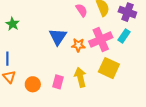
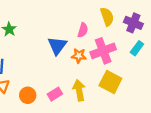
pink semicircle: (82, 10) -> (83, 30), moved, turned 48
cyan rectangle: (124, 36) -> (137, 48), moved
pink rectangle: (58, 82) -> (55, 94), turned 40

